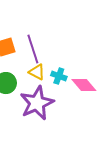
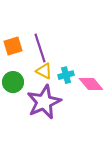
cyan cross: (59, 76) -> (66, 75), turned -35

